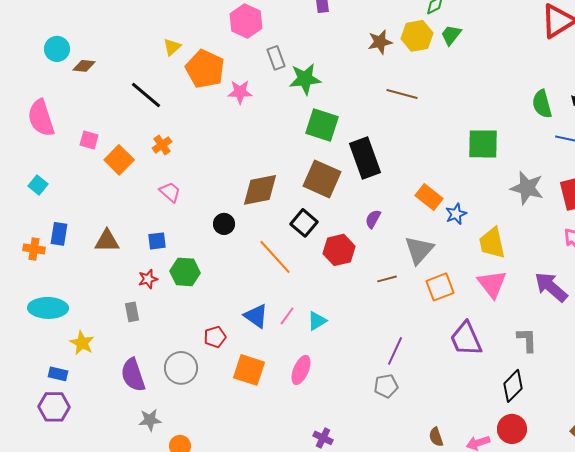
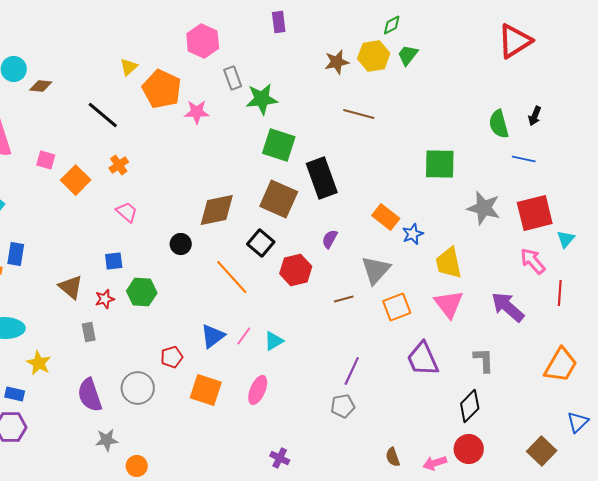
brown triangle: (107, 241) -> (71, 287), moved, turned 40
blue triangle: (256, 316) -> (213, 336), turned 48

